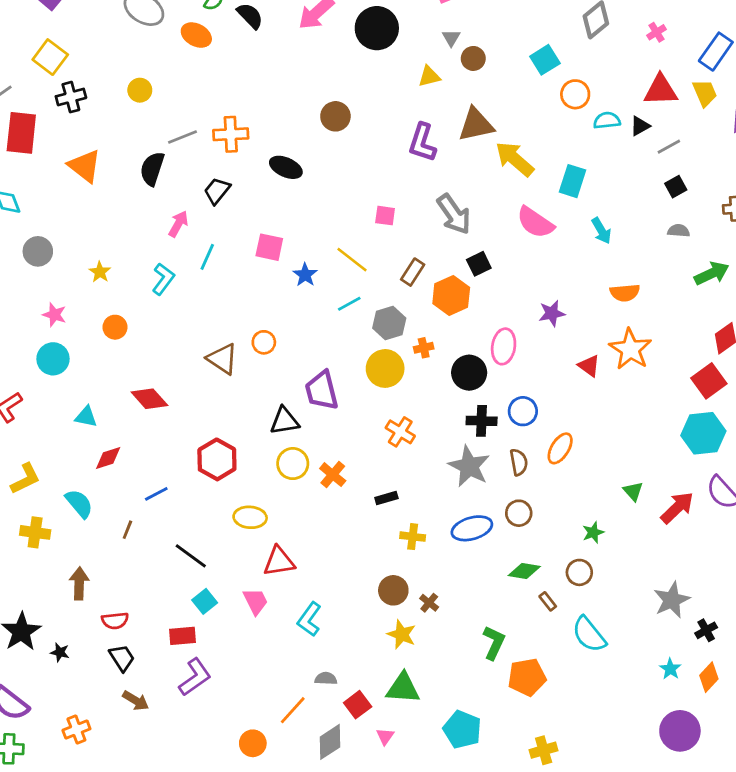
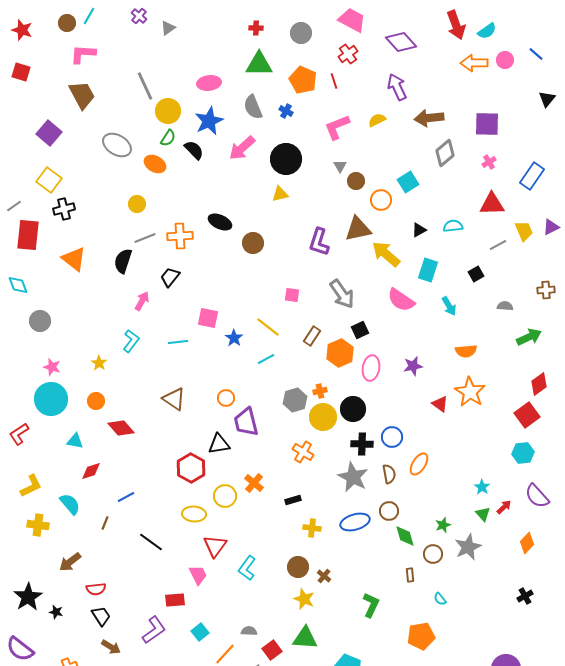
yellow triangle: (429, 76) -> (280, 194), moved
yellow circle: (140, 90) -> (137, 204), moved
yellow trapezoid: (705, 93) -> (524, 231), moved
orange circle: (575, 94) -> (381, 200), moved
brown circle: (335, 116) -> (253, 243), moved
black triangle: (640, 126) -> (419, 230), moved
black ellipse: (286, 167) -> (220, 222), moved
black square: (676, 187) -> (476, 274), moved
cyan line: (207, 257) -> (178, 342), moved, turned 60
yellow star: (100, 272) -> (99, 363), moved
gray hexagon: (389, 323) -> (295, 400), moved
orange circle: (115, 327) -> (96, 401), moved
orange circle: (264, 342) -> (226, 398), moved
pink ellipse: (504, 346) -> (371, 368), moved
cyan circle: (53, 359) -> (51, 399), size x1.4
yellow circle: (385, 368) -> (323, 417), moved
cyan hexagon: (703, 433) -> (523, 453), size x0.7
red hexagon: (217, 459) -> (191, 468), moved
yellow circle: (293, 464) -> (225, 496), moved
green triangle: (633, 491) -> (483, 514), moved
red arrow: (677, 508) -> (504, 507), size x0.6
red triangle: (279, 561) -> (215, 546), turned -45
green diamond: (524, 571) -> (405, 536), moved, turned 65
brown arrow: (79, 583) -> (70, 562), turned -130
gray star: (672, 600) -> (468, 547), moved
cyan square: (205, 601) -> (200, 632), moved
brown rectangle: (548, 601) -> (410, 575), turned 32
cyan L-shape: (309, 619) -> (247, 568), moved
cyan semicircle: (589, 634) -> (440, 599), size x0.5
red rectangle: (183, 636) -> (175, 600), moved
cyan star: (670, 669) -> (482, 487), moved
orange pentagon: (527, 677) -> (421, 636), moved
orange diamond: (709, 677) -> (527, 543), moved

